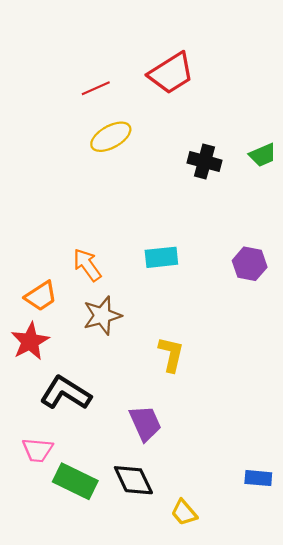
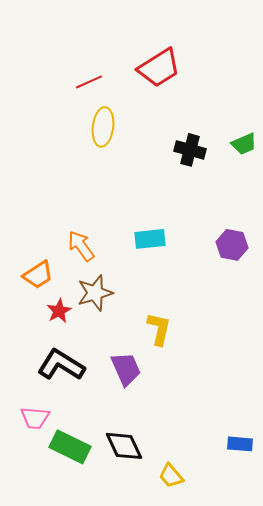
yellow ellipse: (111, 137) -> (103, 127), turned -54
red star: (30, 341) -> (59, 311), moved, size x0.7
purple trapezoid: (145, 423) -> (126, 369), moved

